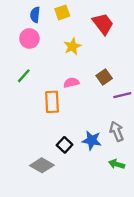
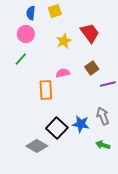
red trapezoid: (103, 24) -> (90, 33), moved
green line: (24, 76) -> (21, 59), moved
black square: (65, 145) -> (57, 128), size x1.5

